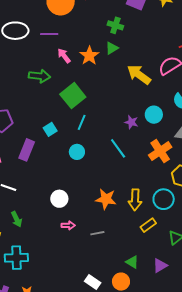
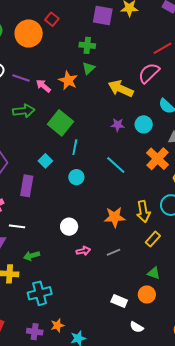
purple line: (49, 34) -> (21, 78), moved, turned 30
purple star: (131, 122) -> (118, 125), moved
green arrow: (17, 219) -> (32, 256), turned 112
yellow rectangle: (148, 225) -> (153, 239), moved

